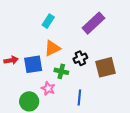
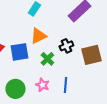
green cross: (61, 71) -> (47, 59), turned 32
pink star: (48, 88) -> (42, 85), moved

